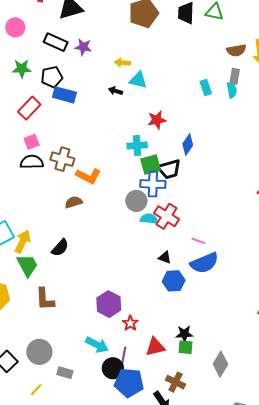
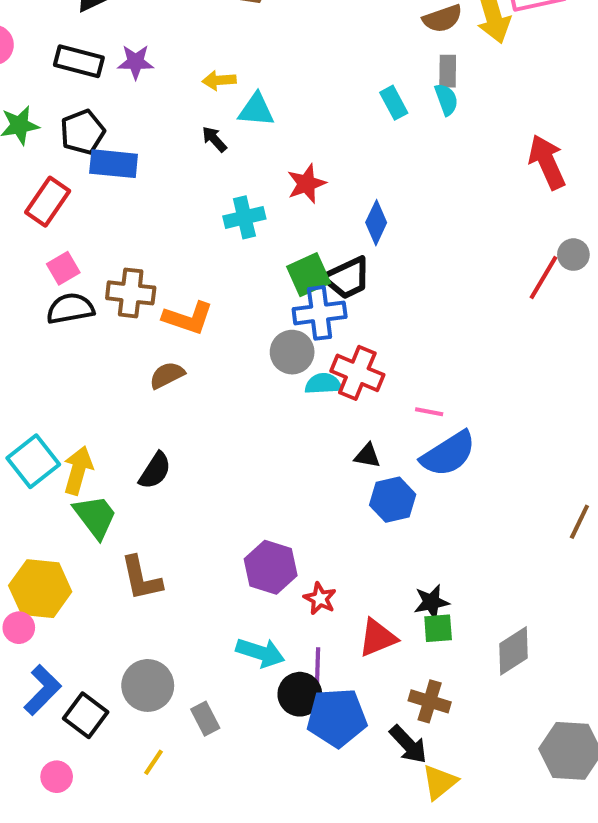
black arrow: (115, 91) -> (214, 139), turned 40
cyan cross: (137, 145) -> (244, 217), moved
gray diamond: (220, 364) -> (514, 651), turned 35
gray rectangle: (65, 373) -> (205, 719), turned 56

